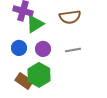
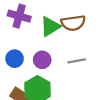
green triangle: (35, 24) -> (50, 26), moved

